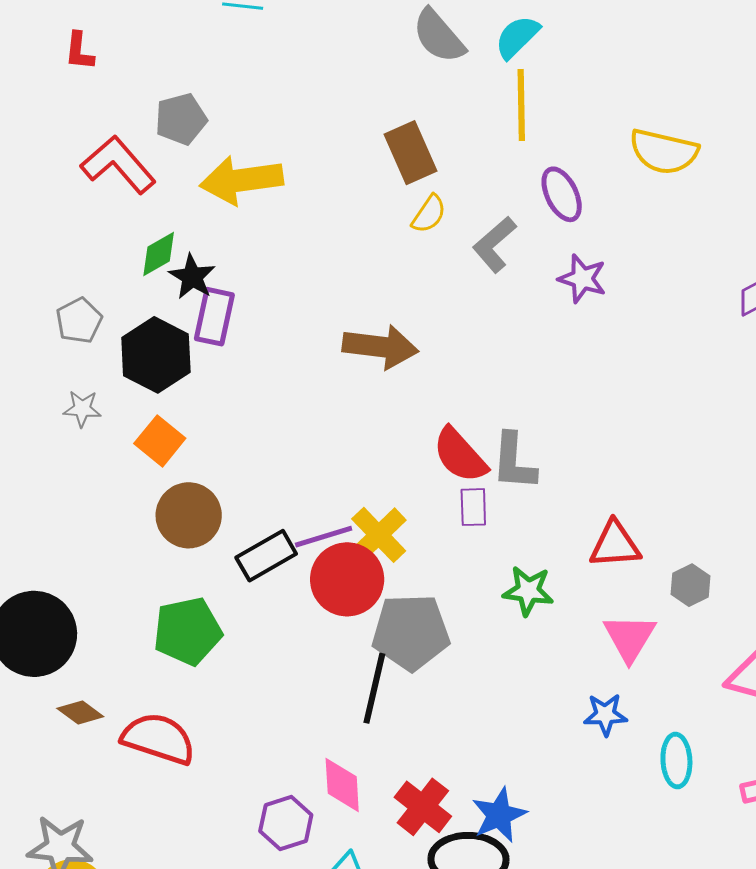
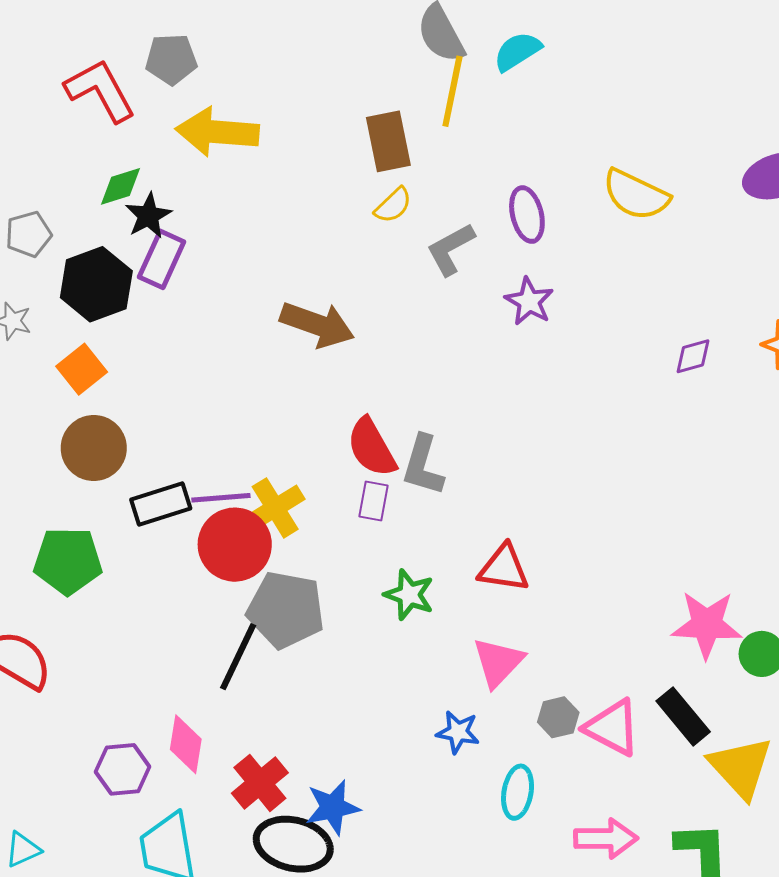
yellow line: (521, 105) -> (452, 91), moved
gray hexagon: (690, 585) -> (558, 717), moved

